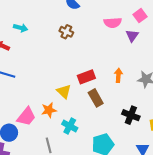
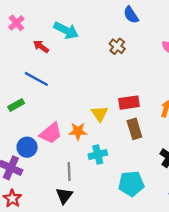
cyan arrow: (21, 28) -> (66, 30), size x1.5
cyan cross: (70, 126) -> (98, 155), turned 35

